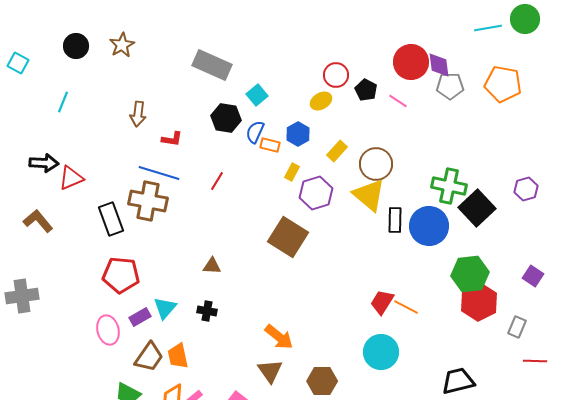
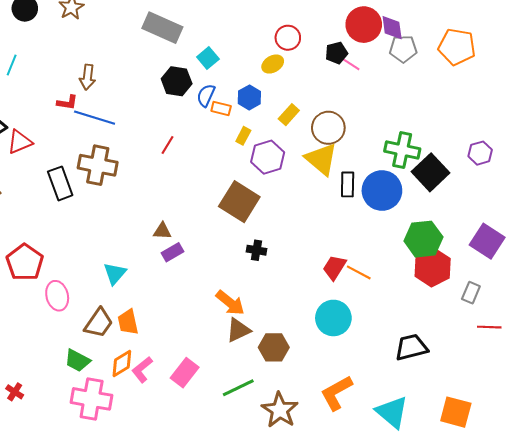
black pentagon: (366, 90) -> (336, 53), moved, turned 30
red L-shape: (172, 139) -> (67, 102), moved
blue line: (159, 173) -> (95, 118), moved
red pentagon: (121, 275) -> (25, 262), moved, turned 30
purple square: (533, 276) -> (487, 241), size x1.6
black cross: (207, 311) -> (256, 250), moved
purple rectangle: (140, 317) -> (173, 252), moved
brown triangle: (270, 371) -> (238, 330), moved, turned 40

